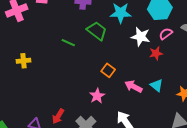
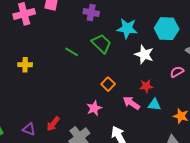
pink semicircle: (166, 34) -> (177, 72), moved
red star: (156, 53) -> (146, 86), moved
cyan triangle: (157, 85) -> (154, 105), turned -40

